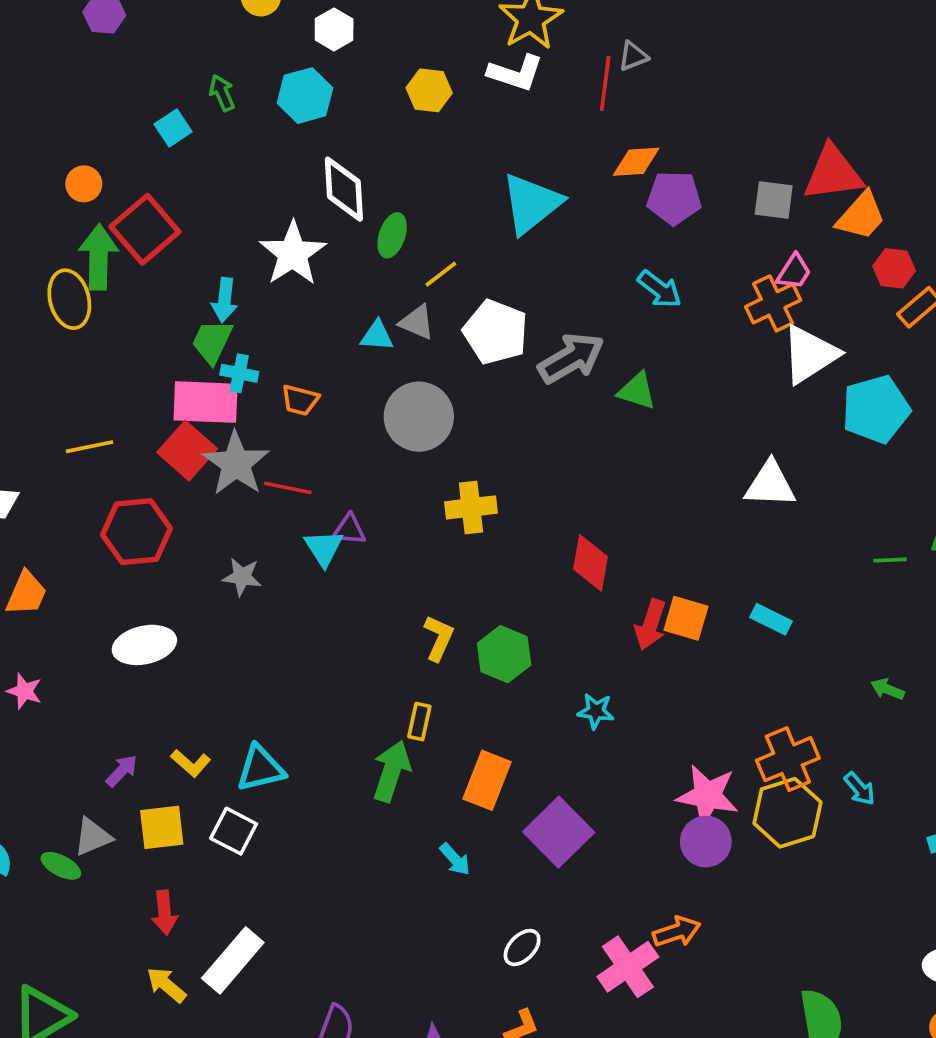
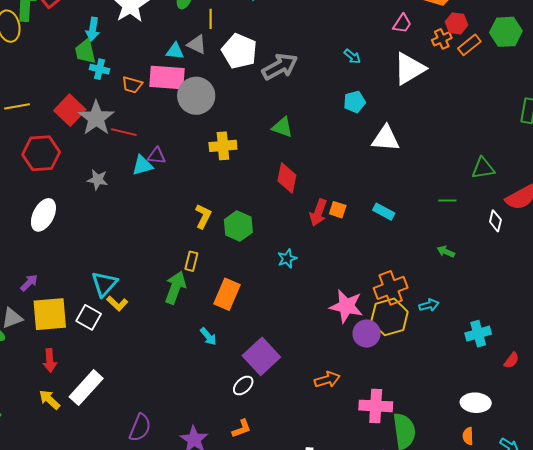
yellow line: (441, 274) -> (211, 19), turned -54
cyan arrow: (660, 289) -> (352, 56), moved, size x0.7
orange cross: (773, 303) -> (442, 39), moved, size x0.7
green trapezoid: (212, 342) -> (85, 51), turned -40
green triangle: (637, 391) -> (282, 127), moved
pink rectangle: (206, 402) -> (167, 77), moved
cyan pentagon: (876, 409) -> (354, 102), moved, size x0.6
cyan triangle: (324, 548) -> (142, 165), turned 45
green line: (890, 560) -> (447, 200), moved
orange square: (686, 618) -> (338, 210), size x0.7
white ellipse: (144, 645) -> (43, 215), turned -52
cyan star: (596, 711) -> (287, 259), turned -30
yellow L-shape: (191, 763) -> (117, 303), moved
cyan triangle: (261, 768) -> (104, 284), turned -36
cyan arrow: (860, 789) -> (429, 305), turned -66
yellow square: (162, 827) -> (50, 314), size x1.4
purple square: (559, 832) -> (261, 356), moved
purple circle: (706, 842) -> (367, 334), moved
pink cross: (628, 967) -> (376, 406), moved, turned 36

